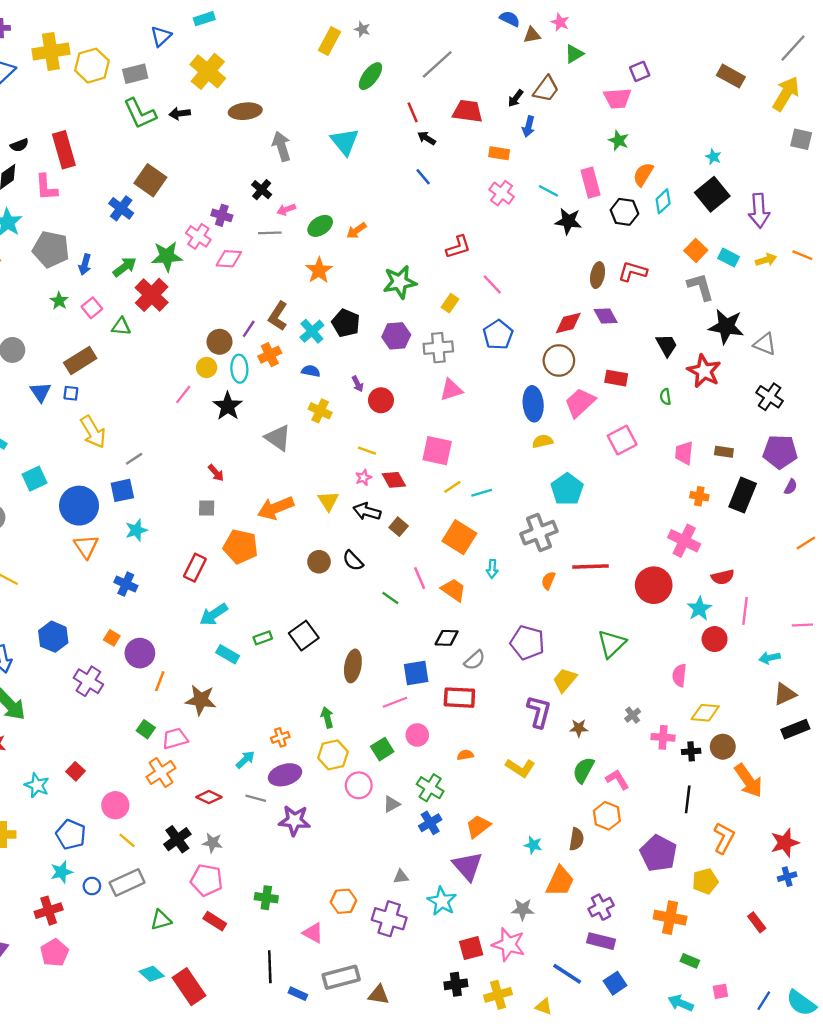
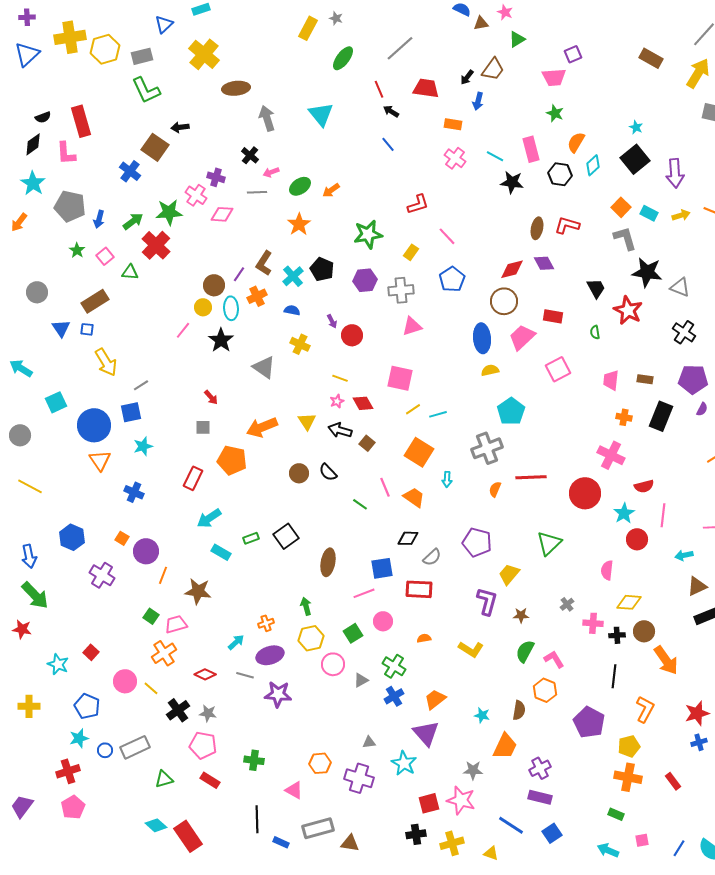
black arrow: (180, 114) -> (180, 127), moved
yellow line: (127, 840) -> (151, 688), moved
orange cross: (670, 918) -> (628, 777), moved

